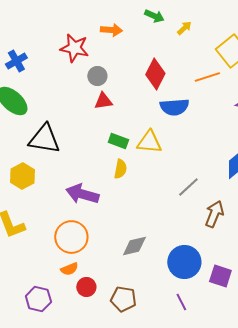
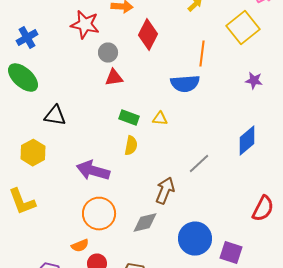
red diamond: (155, 74) -> (148, 35), moved
orange line: (207, 77) -> (202, 54), moved, turned -65
black triangle: (44, 139) -> (55, 116), size x0.7
yellow triangle: (149, 142) -> (160, 119), size x0.6
brown arrow: (214, 214) -> (165, 191), moved
orange circle: (71, 237) -> (99, 214), moved

